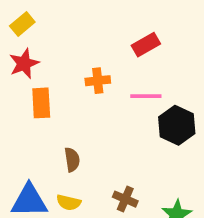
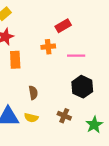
red rectangle: (146, 45) -> (63, 26), moved
black hexagon: (177, 125) -> (82, 87), moved

